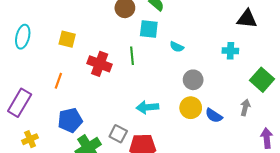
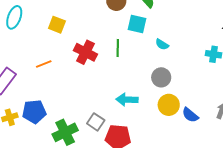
gray circle: (193, 80) -> (161, 77), moved
orange line: (58, 81) -> (44, 64), turned 42
blue pentagon: (70, 120) -> (34, 112), moved

